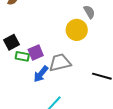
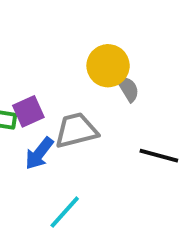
gray semicircle: (89, 12) -> (128, 89), moved

